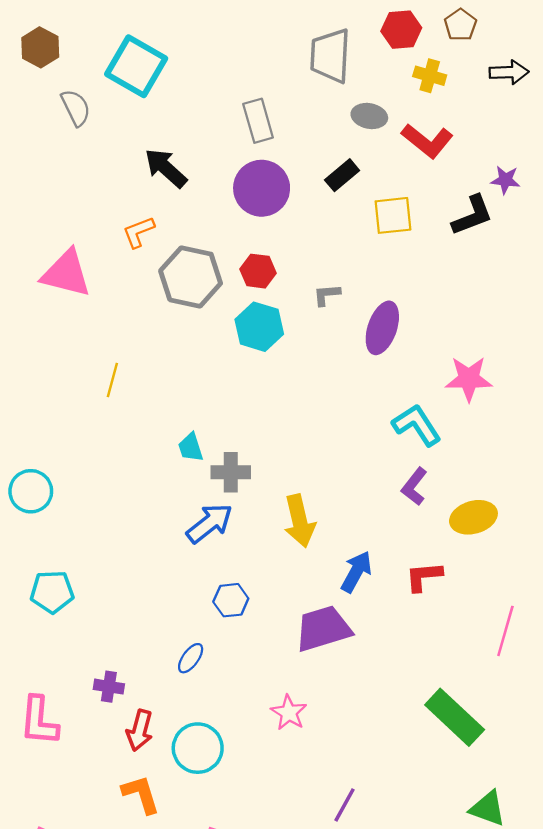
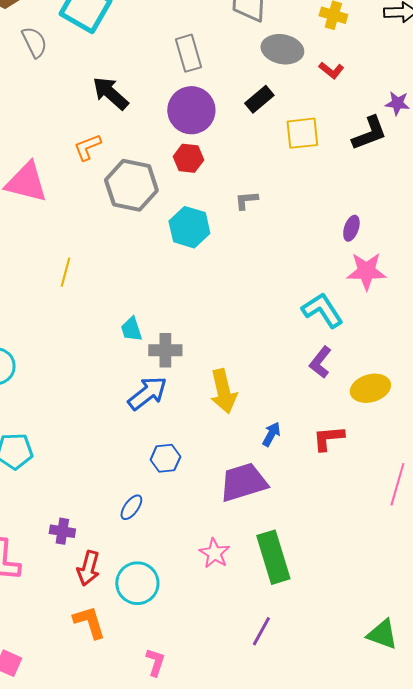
gray ellipse: (369, 116) -> (282, 49), size x1.4
red L-shape: (427, 141) -> (331, 70), size x0.6
red hexagon: (258, 271) -> (188, 158), moved
purple ellipse: (382, 328) -> (351, 228), moved, size x0.6
blue arrow: (356, 572) -> (271, 434), size x0.7
green rectangle: (455, 717) -> (273, 557), moved, turned 30

